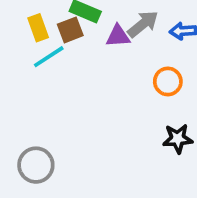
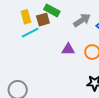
purple triangle: (118, 36) -> (68, 49), moved

